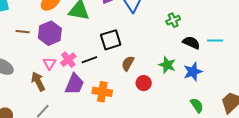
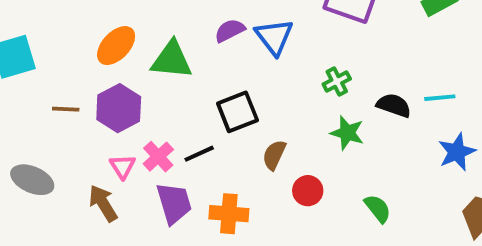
green cross: (173, 20) -> (337, 81), moved
green star: (167, 65) -> (347, 133), moved
blue star: (193, 72) -> (457, 152), moved
purple trapezoid: (74, 84) -> (174, 203), turned -35
green semicircle: (197, 105) -> (378, 208), moved

